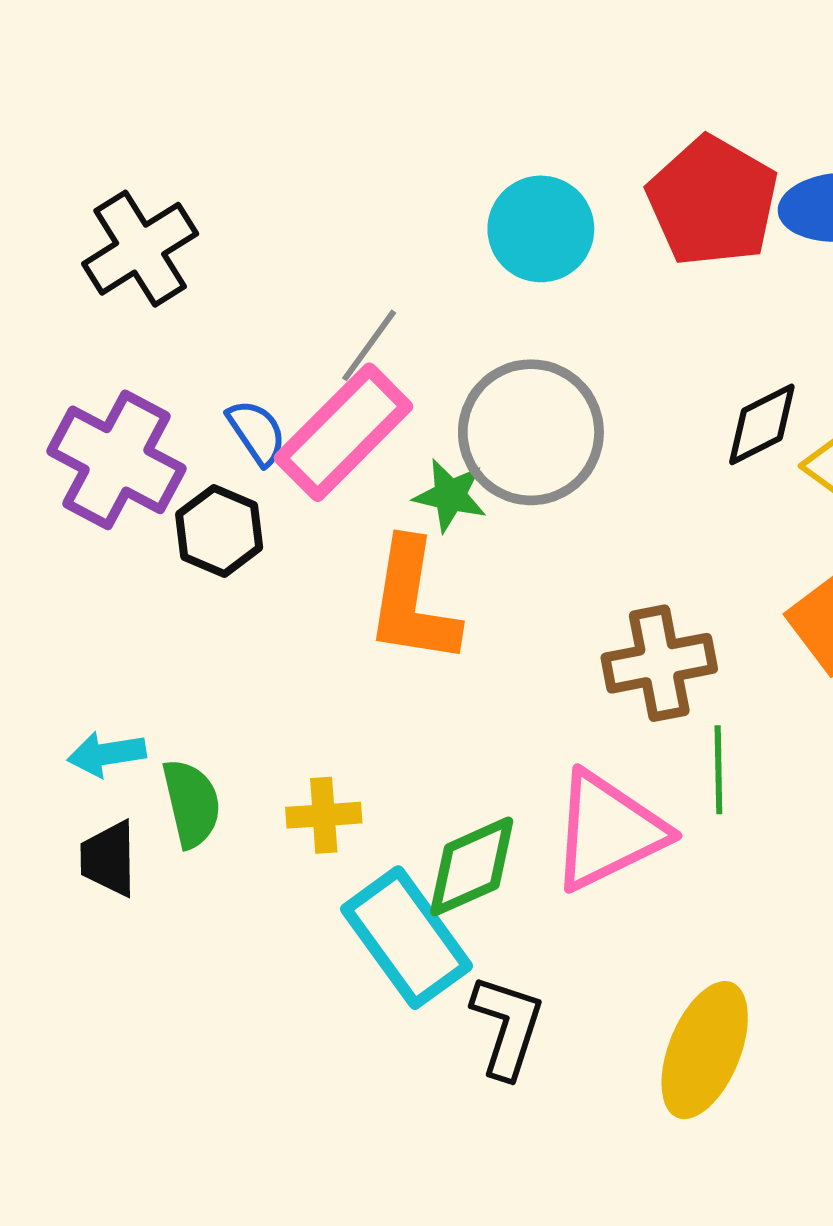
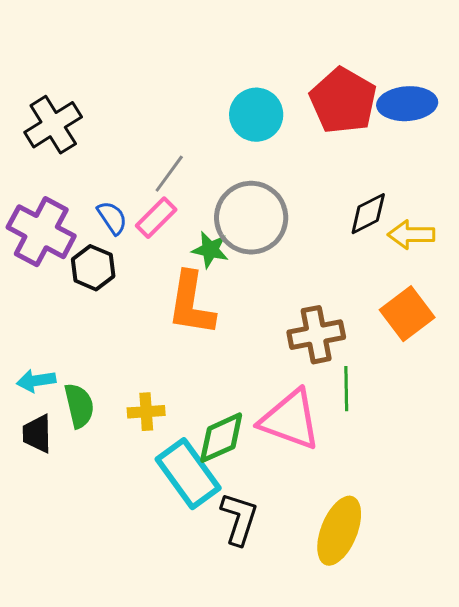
pink rectangle: (343, 432) -> (156, 218), size x0.6
pink triangle: (608, 831) -> (290, 420), turned 46

